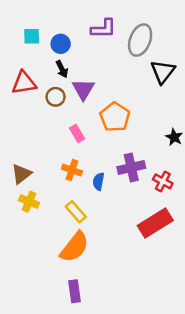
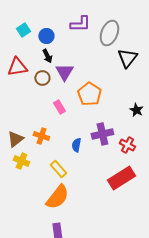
cyan square: (32, 36) -> (23, 30), turned -32
orange cross: (72, 170) -> (41, 136), moved

